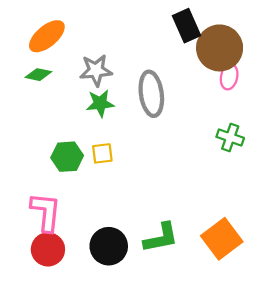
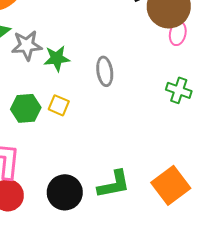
gray star: (96, 70) -> (27, 45), moved
gray ellipse: (151, 94) -> (105, 71), moved, size x0.7
yellow square: (102, 153) -> (59, 105), turned 30

